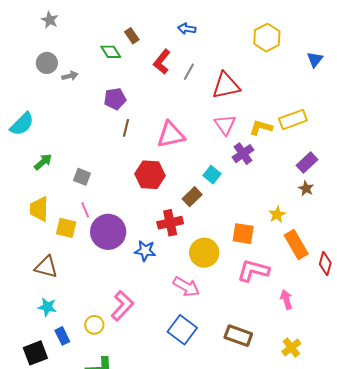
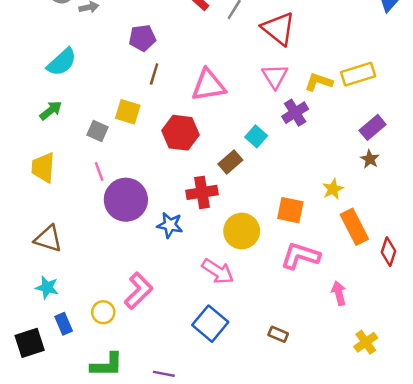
red triangle: (226, 86) -> (278, 29), turned 48
cyan semicircle: (22, 124) -> (62, 62), moved
yellow square: (66, 228) -> (128, 112), moved
brown rectangle: (238, 336) -> (278, 334), size x0.6
yellow cross: (291, 347) -> (366, 342), moved

